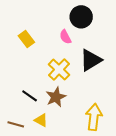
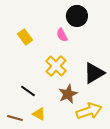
black triangle: (91, 60) -> (94, 73), moved
brown star: (56, 97) -> (68, 94), moved
yellow arrow: (94, 117) -> (89, 111), turned 65

